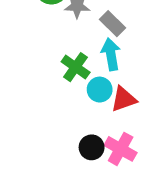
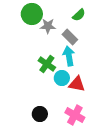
red triangle: (124, 99) -> (77, 84), turned 30
black circle: (92, 147) -> (40, 114), moved

